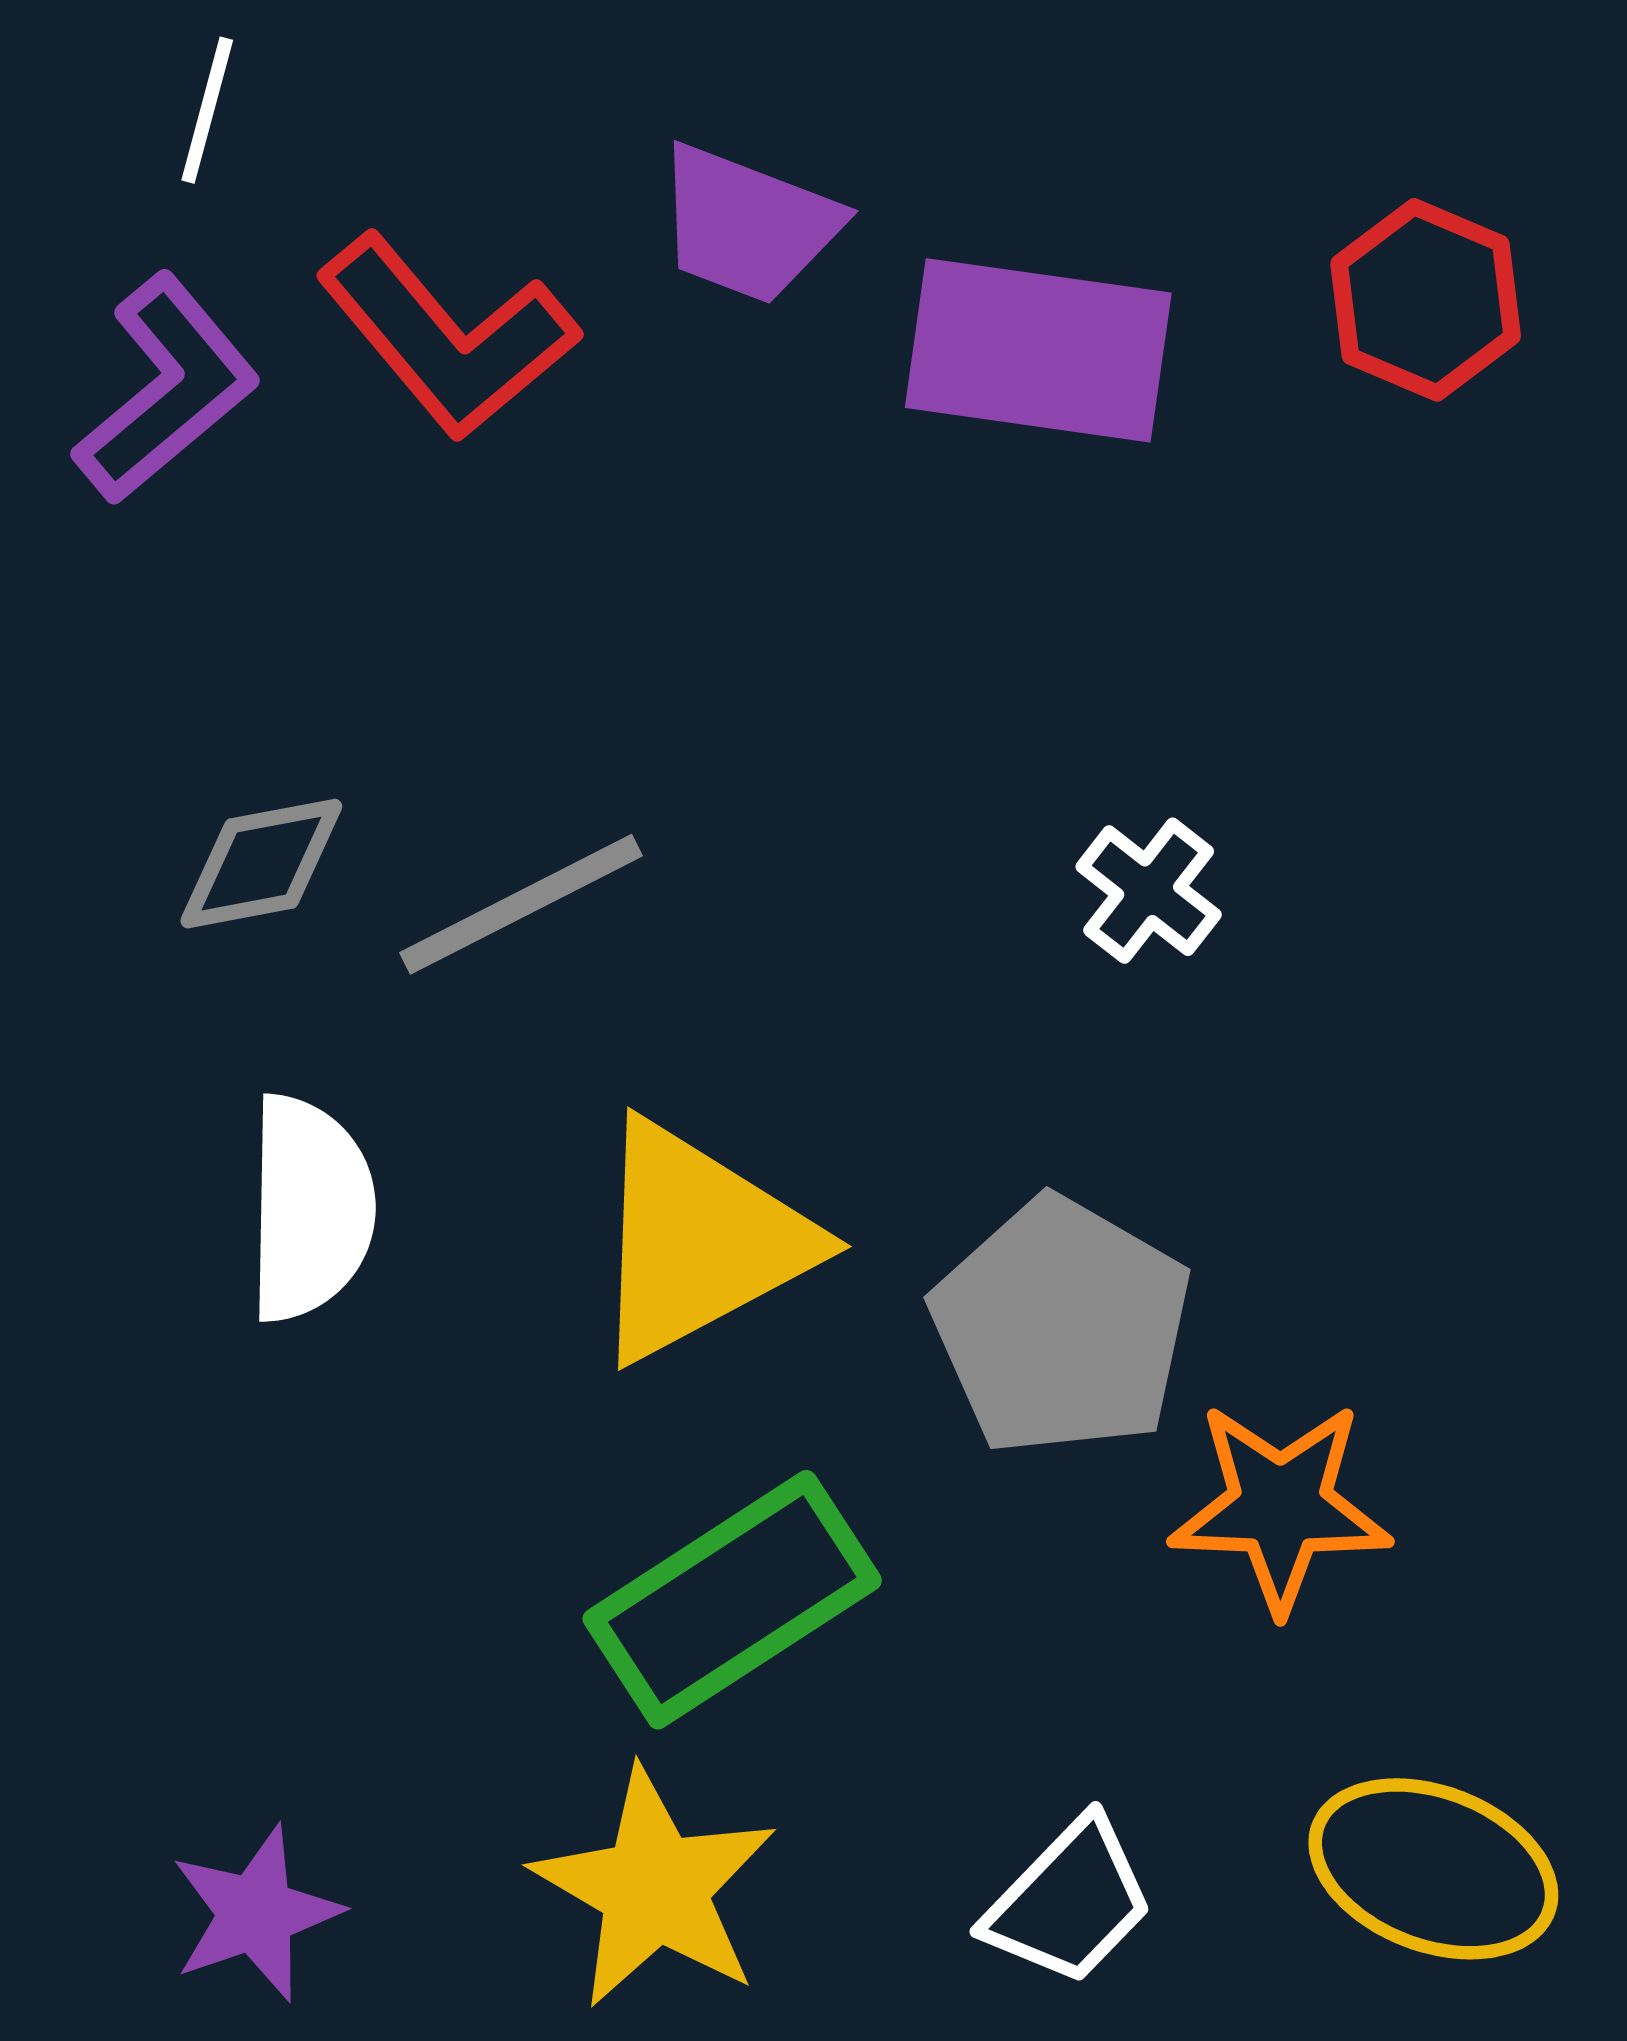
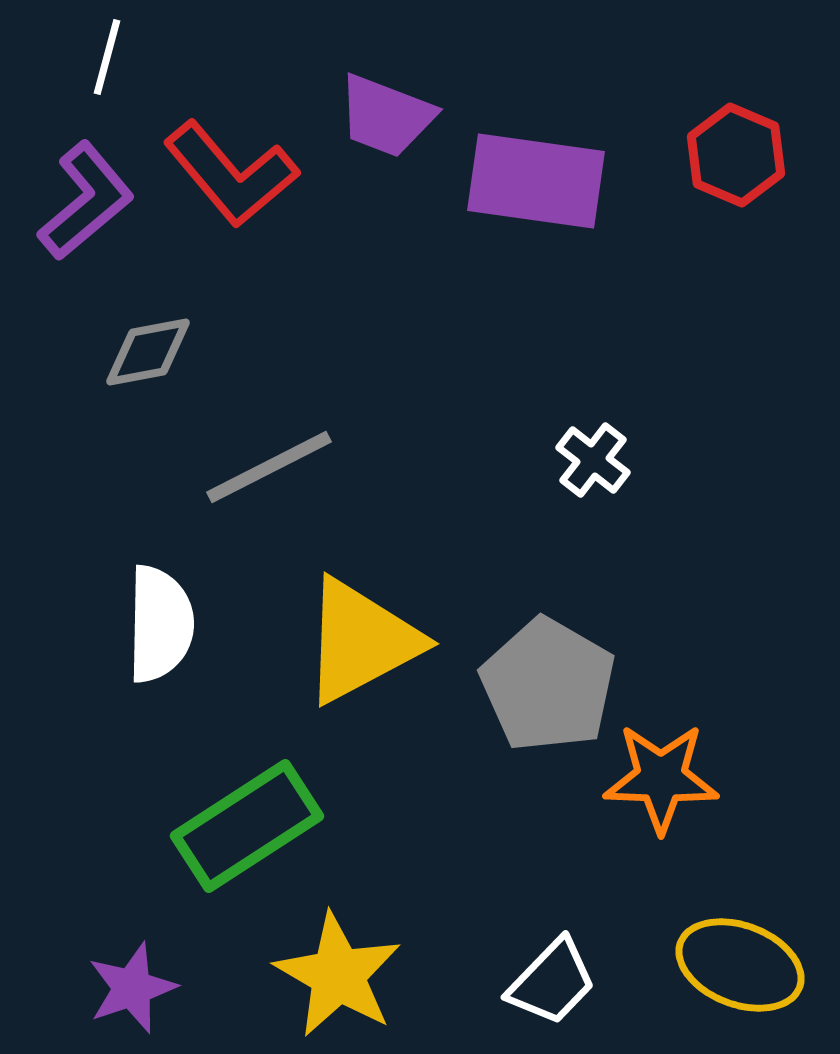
gray diamond: (261, 864) -> (148, 352), moved
green rectangle: (732, 1600) -> (247, 826), moved

